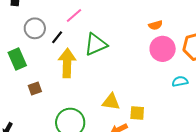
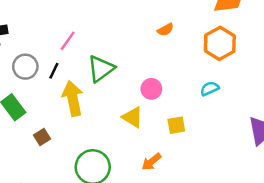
pink circle: (163, 49) -> (151, 89), moved, size x0.7
yellow triangle: (111, 102) -> (133, 117), moved, turned 36
yellow square: (137, 113) -> (176, 125), moved

